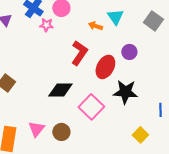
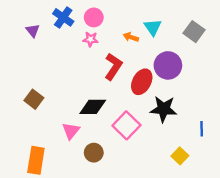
pink star: (46, 25) -> (90, 39), moved
purple circle: (129, 52) -> (168, 65), size x1.6
pink triangle: (36, 129) -> (71, 131), moved

